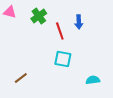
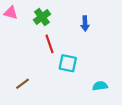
red line: (60, 31) -> (49, 44), moved

